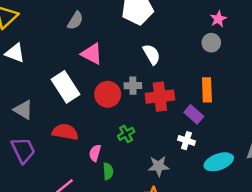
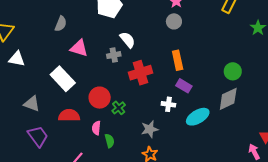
gray cross: (133, 86) -> (114, 55), moved
red circle: (108, 94) -> (100, 98), moved
purple rectangle: (194, 114) -> (184, 86), moved

